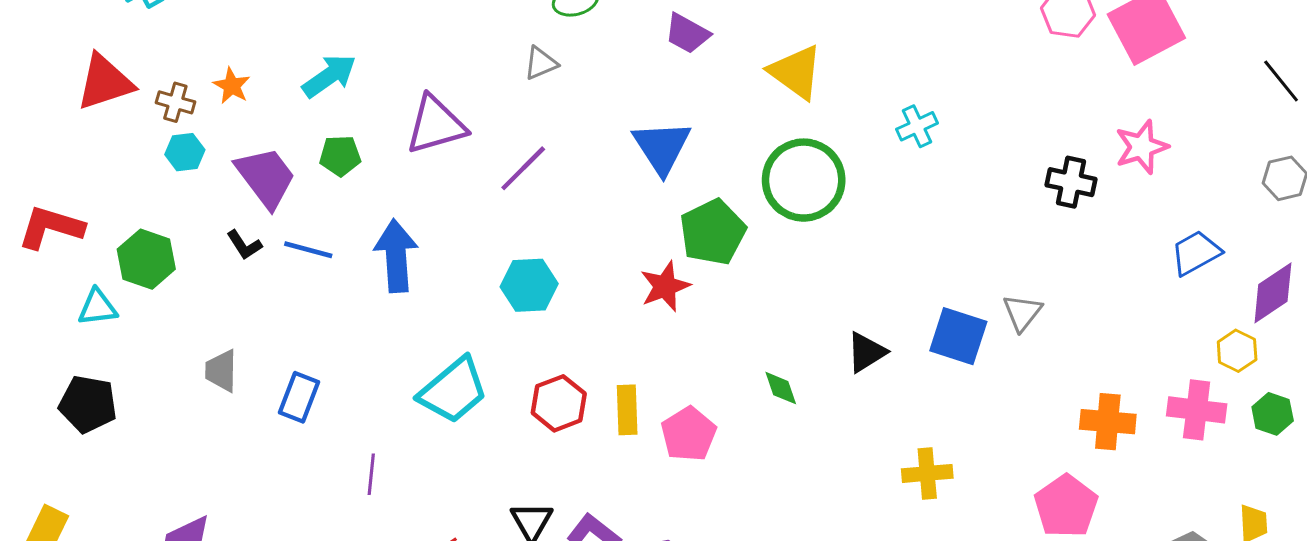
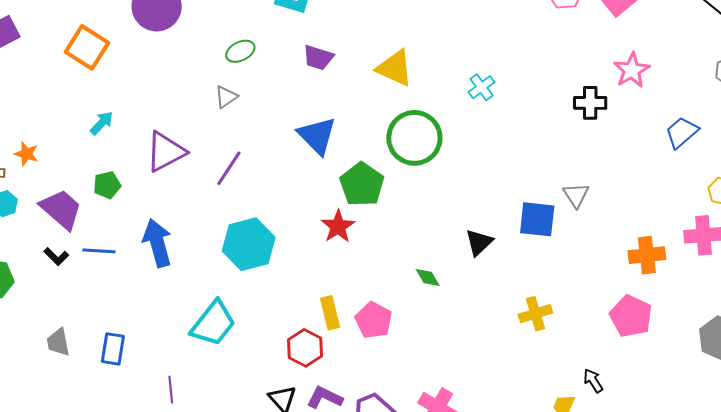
cyan arrow: (329, 76) -> (102, 123), moved, size x0.7
cyan hexagon: (529, 285) -> (249, 244), size x1.4
red hexagon: (559, 403) -> (305, 348), moved

